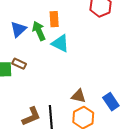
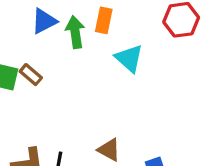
cyan triangle: (60, 43) -> (129, 58), moved

